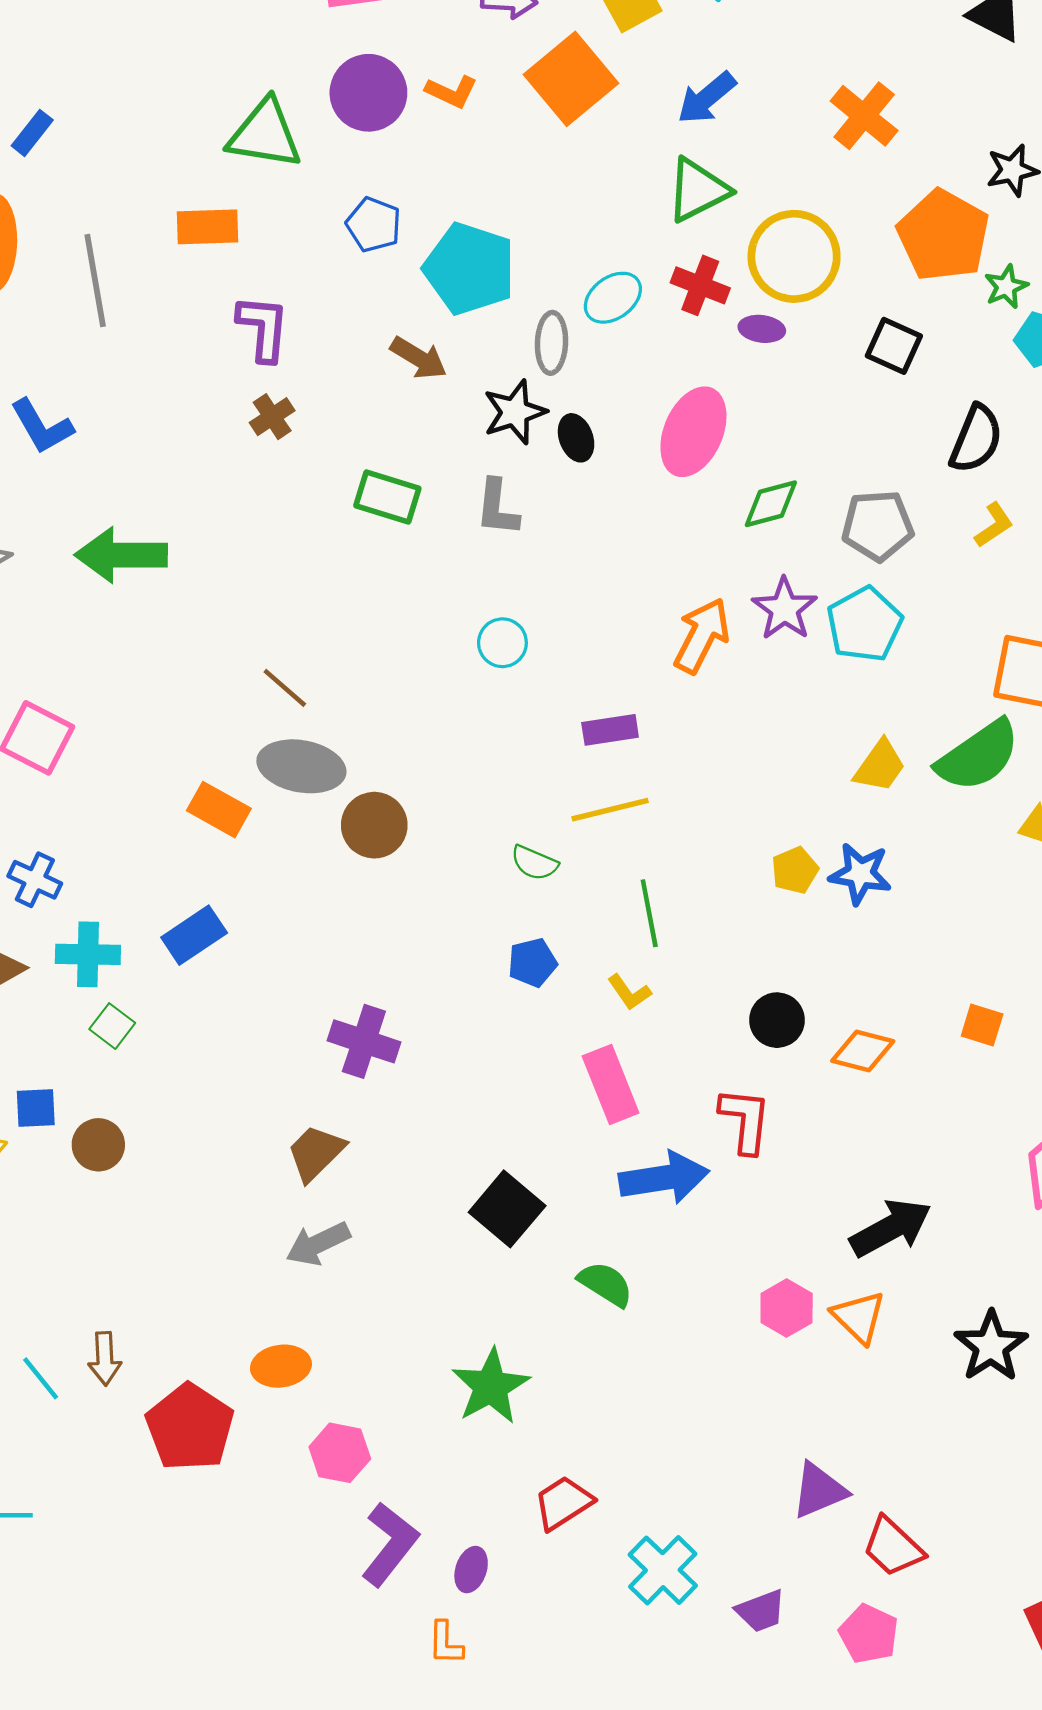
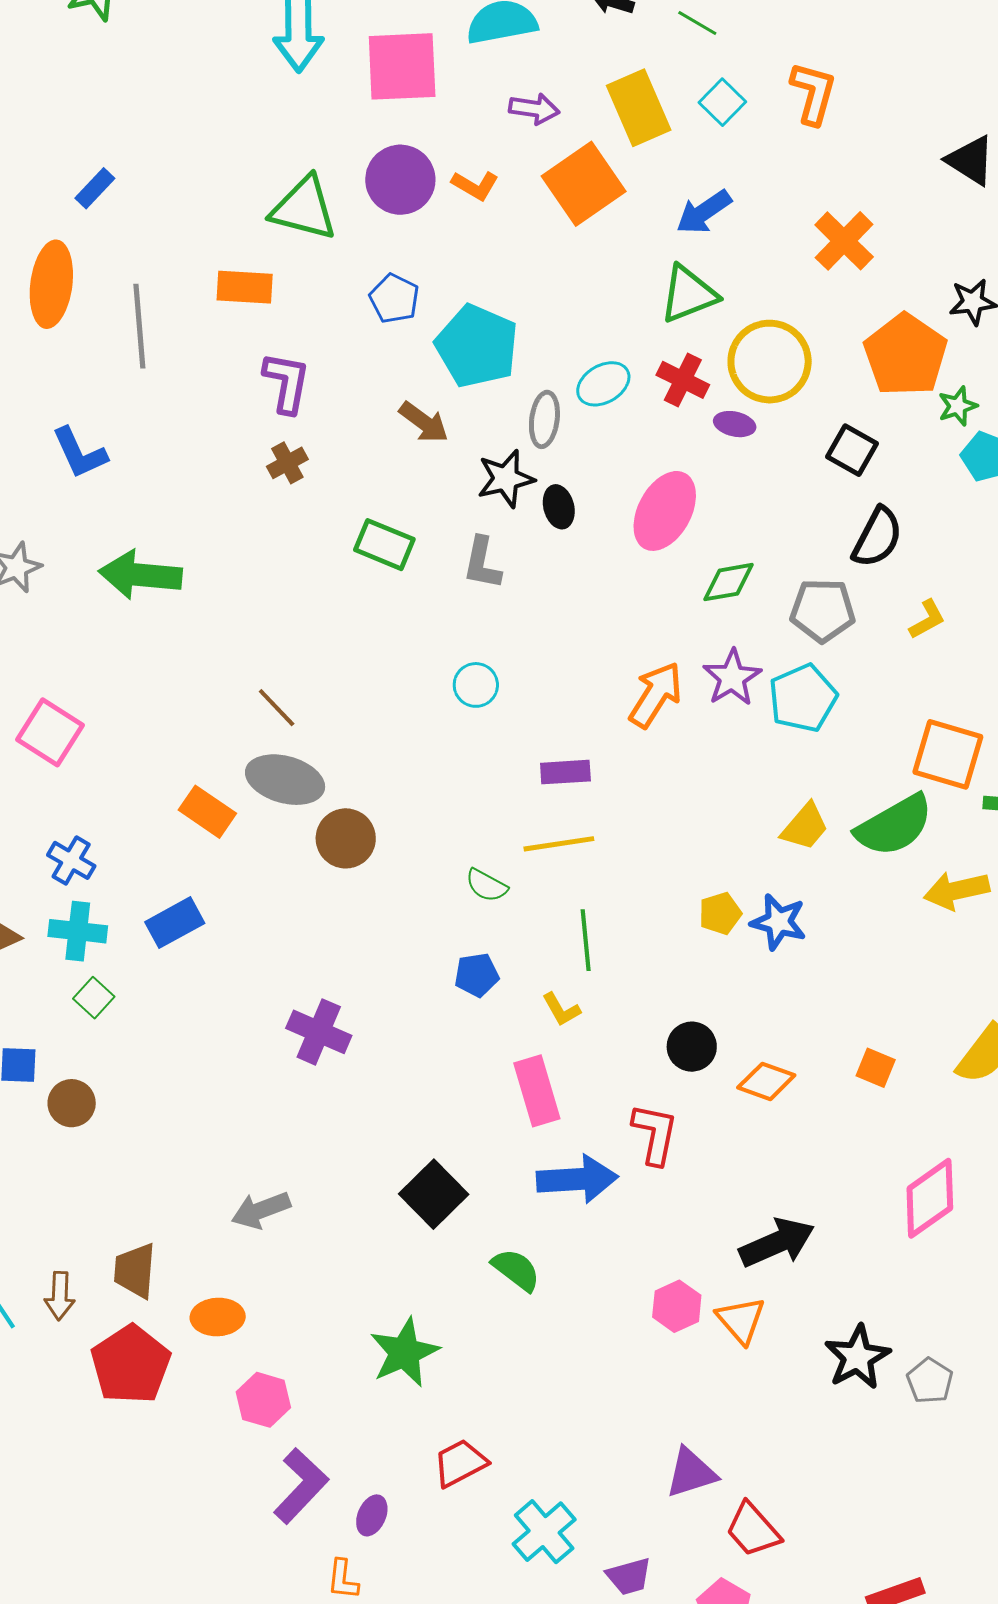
black semicircle: (976, 439) -> (877, 537), moved
blue cross: (35, 880) -> (71, 860), moved
brown trapezoid: (316, 1153) -> (135, 1271), moved, turned -46

